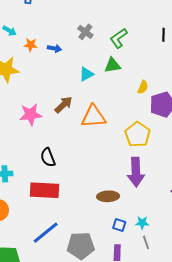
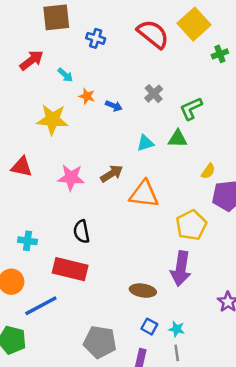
blue line: (46, 233) -> (41, 306), moved

